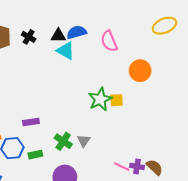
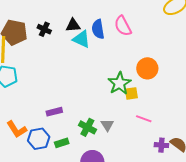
blue semicircle: (77, 32) -> (98, 29), moved, turned -78
orange circle: (140, 71) -> (147, 68), moved
yellow square: (117, 100) -> (131, 93), moved
pink line: (122, 167) -> (144, 119), moved

